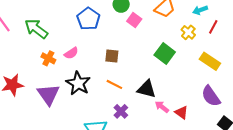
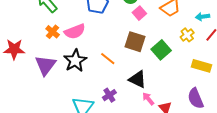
pink semicircle: (71, 53) -> (75, 31), size x1.5
brown square: (112, 56) -> (135, 42), moved, size x1.5
yellow rectangle: (210, 61) -> (202, 66), turned -30
orange line: (114, 84) -> (108, 59), moved

